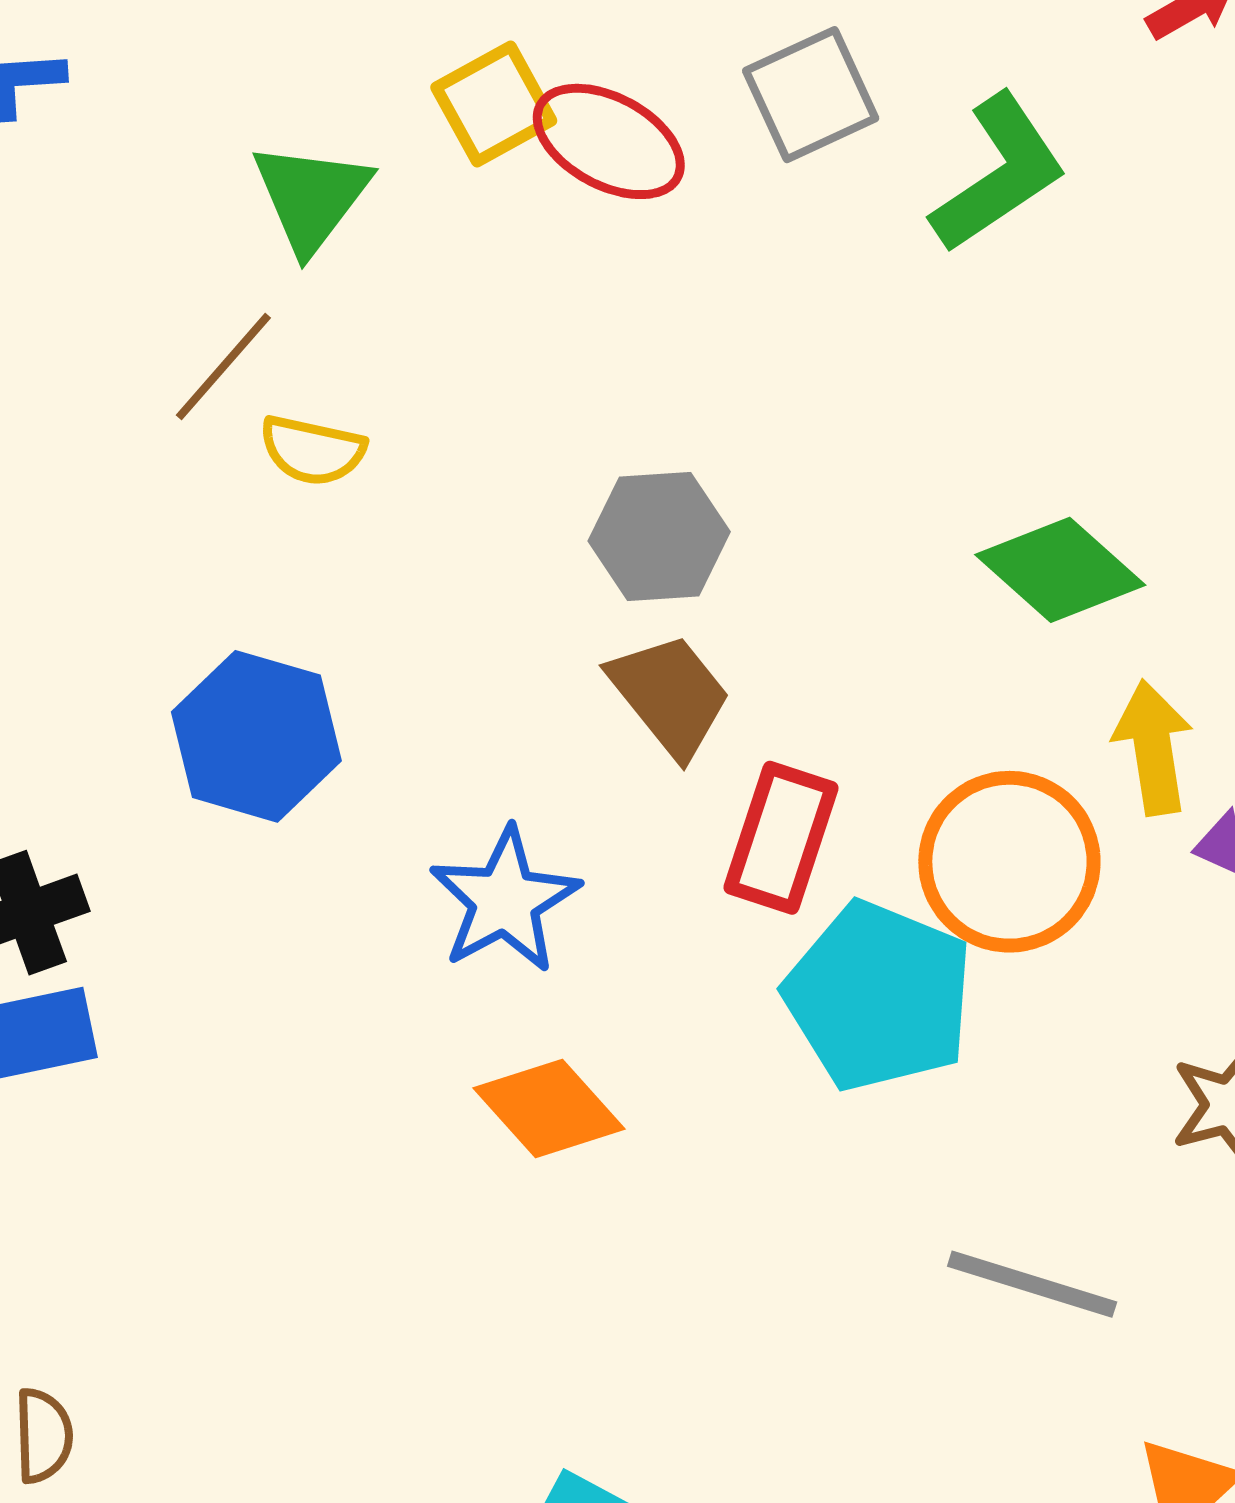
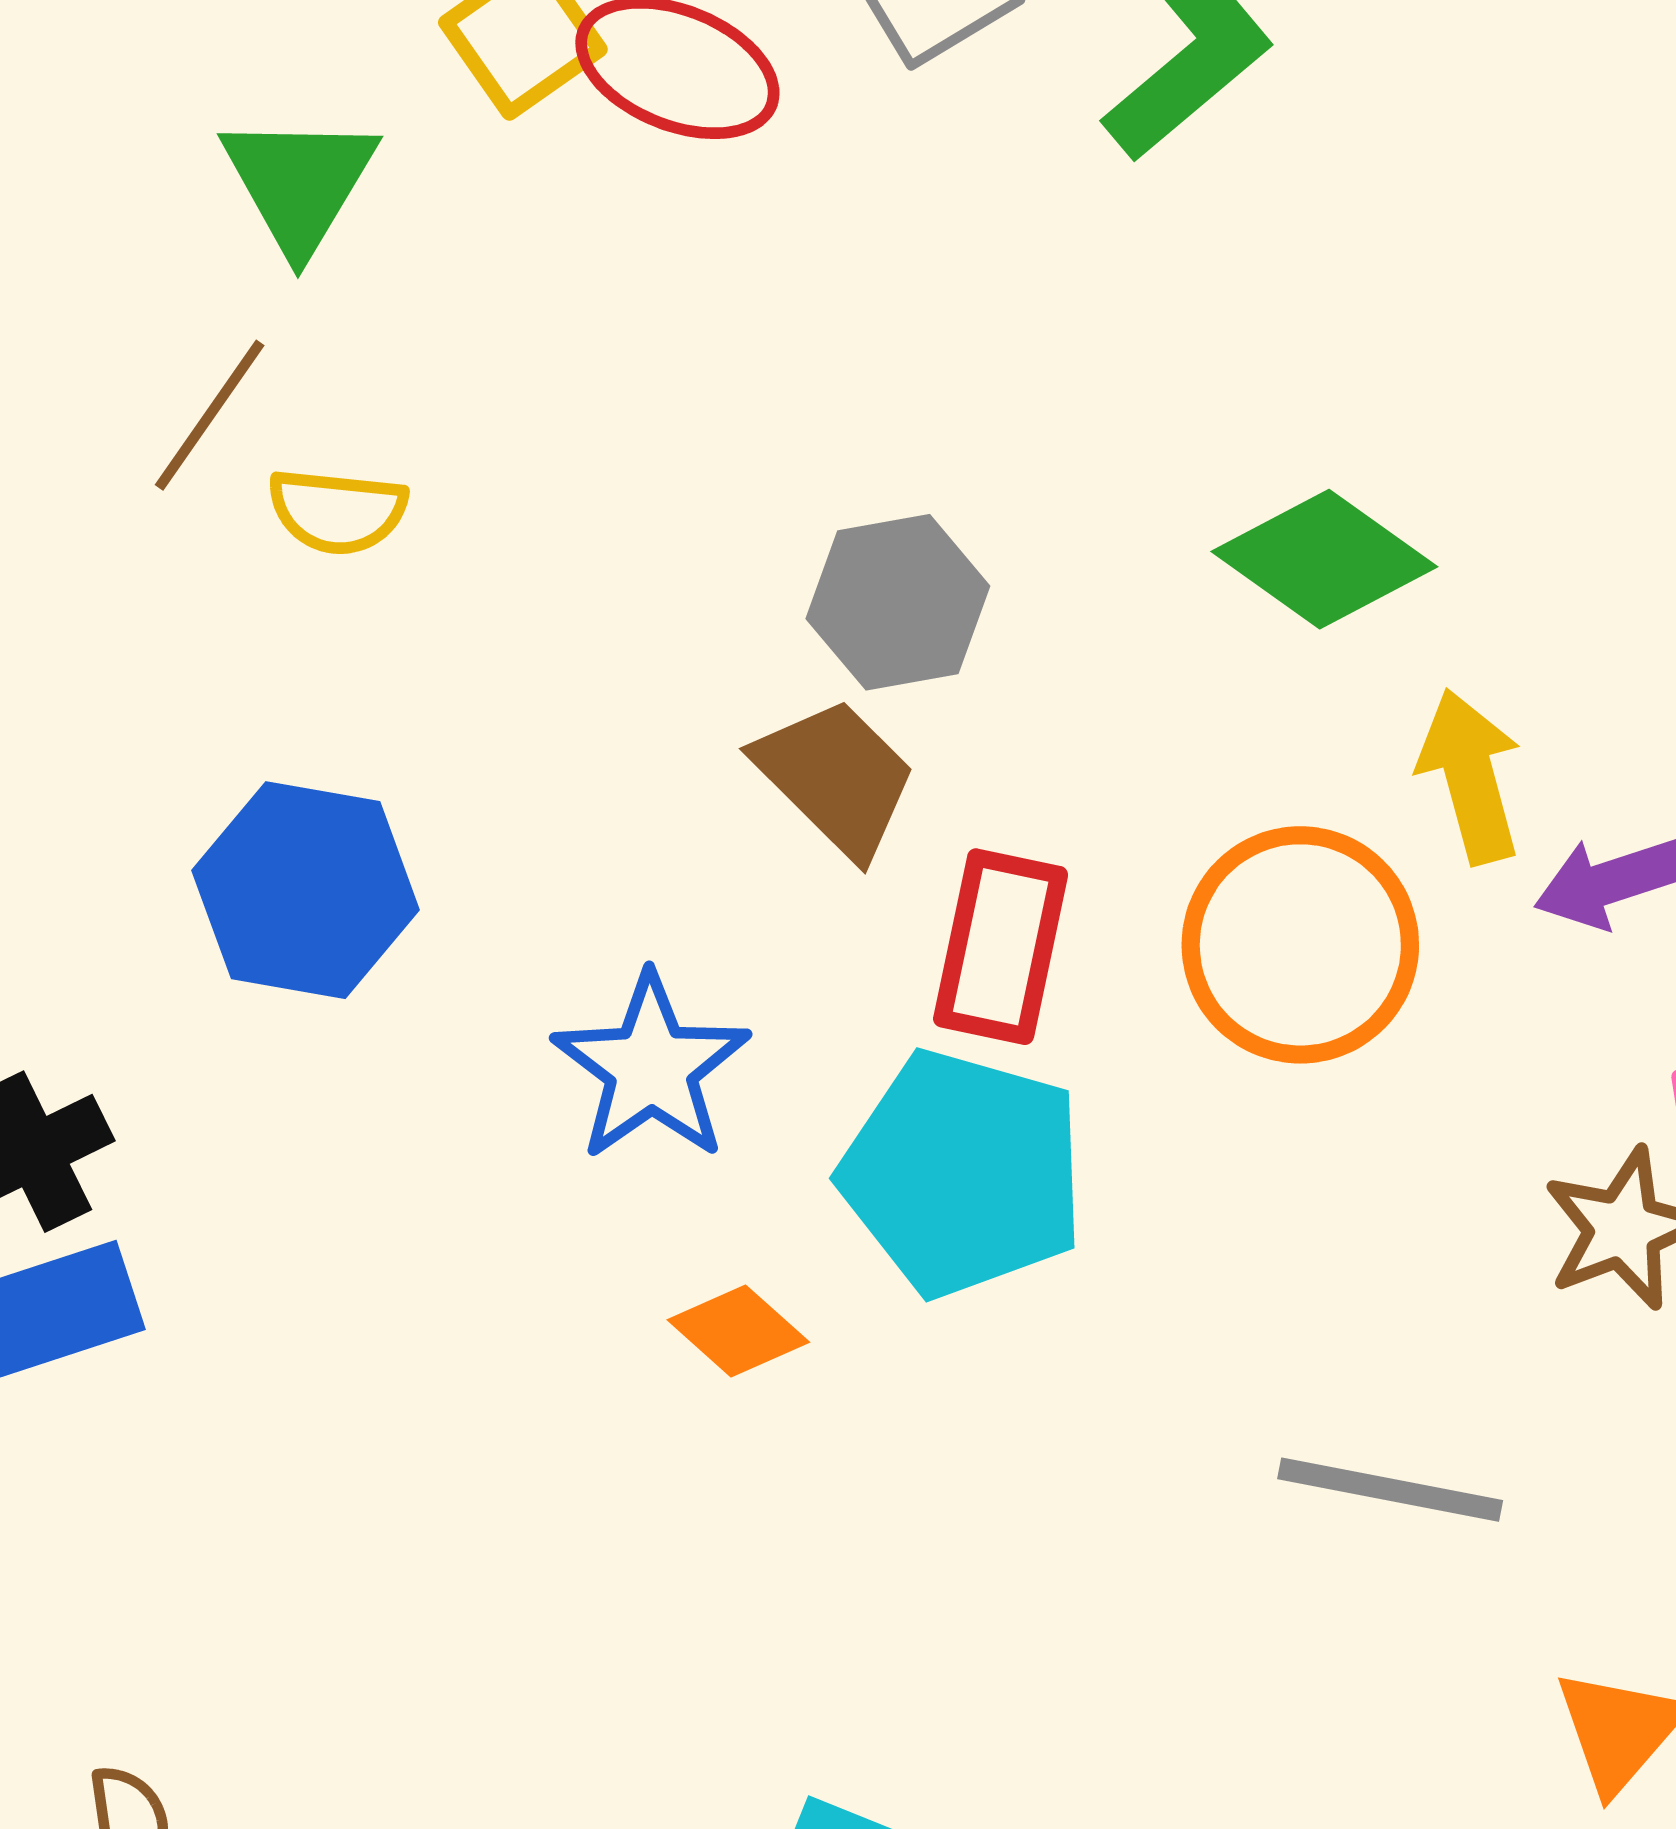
gray hexagon: (659, 536) -> (898, 602), moved
cyan pentagon: (879, 996) -> (963, 1173), moved
orange diamond: (549, 1109) -> (738, 1331), size x0.7

